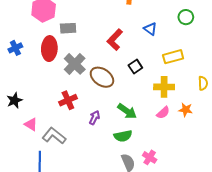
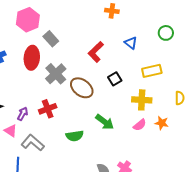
gray rectangle: (68, 28) -> (51, 39), turned 49
purple arrow: (94, 118) -> (23, 114), moved
green semicircle: (123, 136) -> (75, 136), moved

